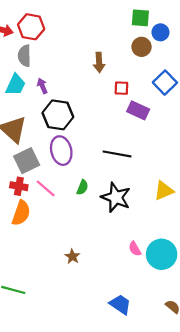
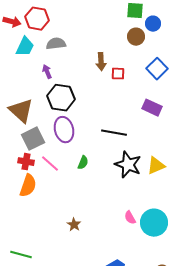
gray semicircle: (24, 56) -> (56, 44), moved, turned 84
brown arrow: (99, 62) -> (101, 62), moved
cyan trapezoid: (15, 85) -> (25, 47), moved
purple rectangle: (138, 110) -> (152, 108), moved
black star: (116, 197) -> (128, 165), moved

